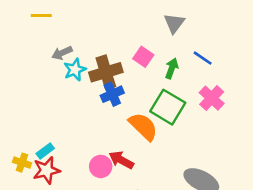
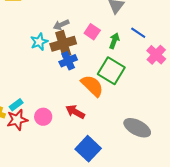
gray arrow: (62, 53) -> (61, 25), moved
pink cross: (212, 98) -> (156, 55), moved
pink circle: (101, 166) -> (43, 117), moved

